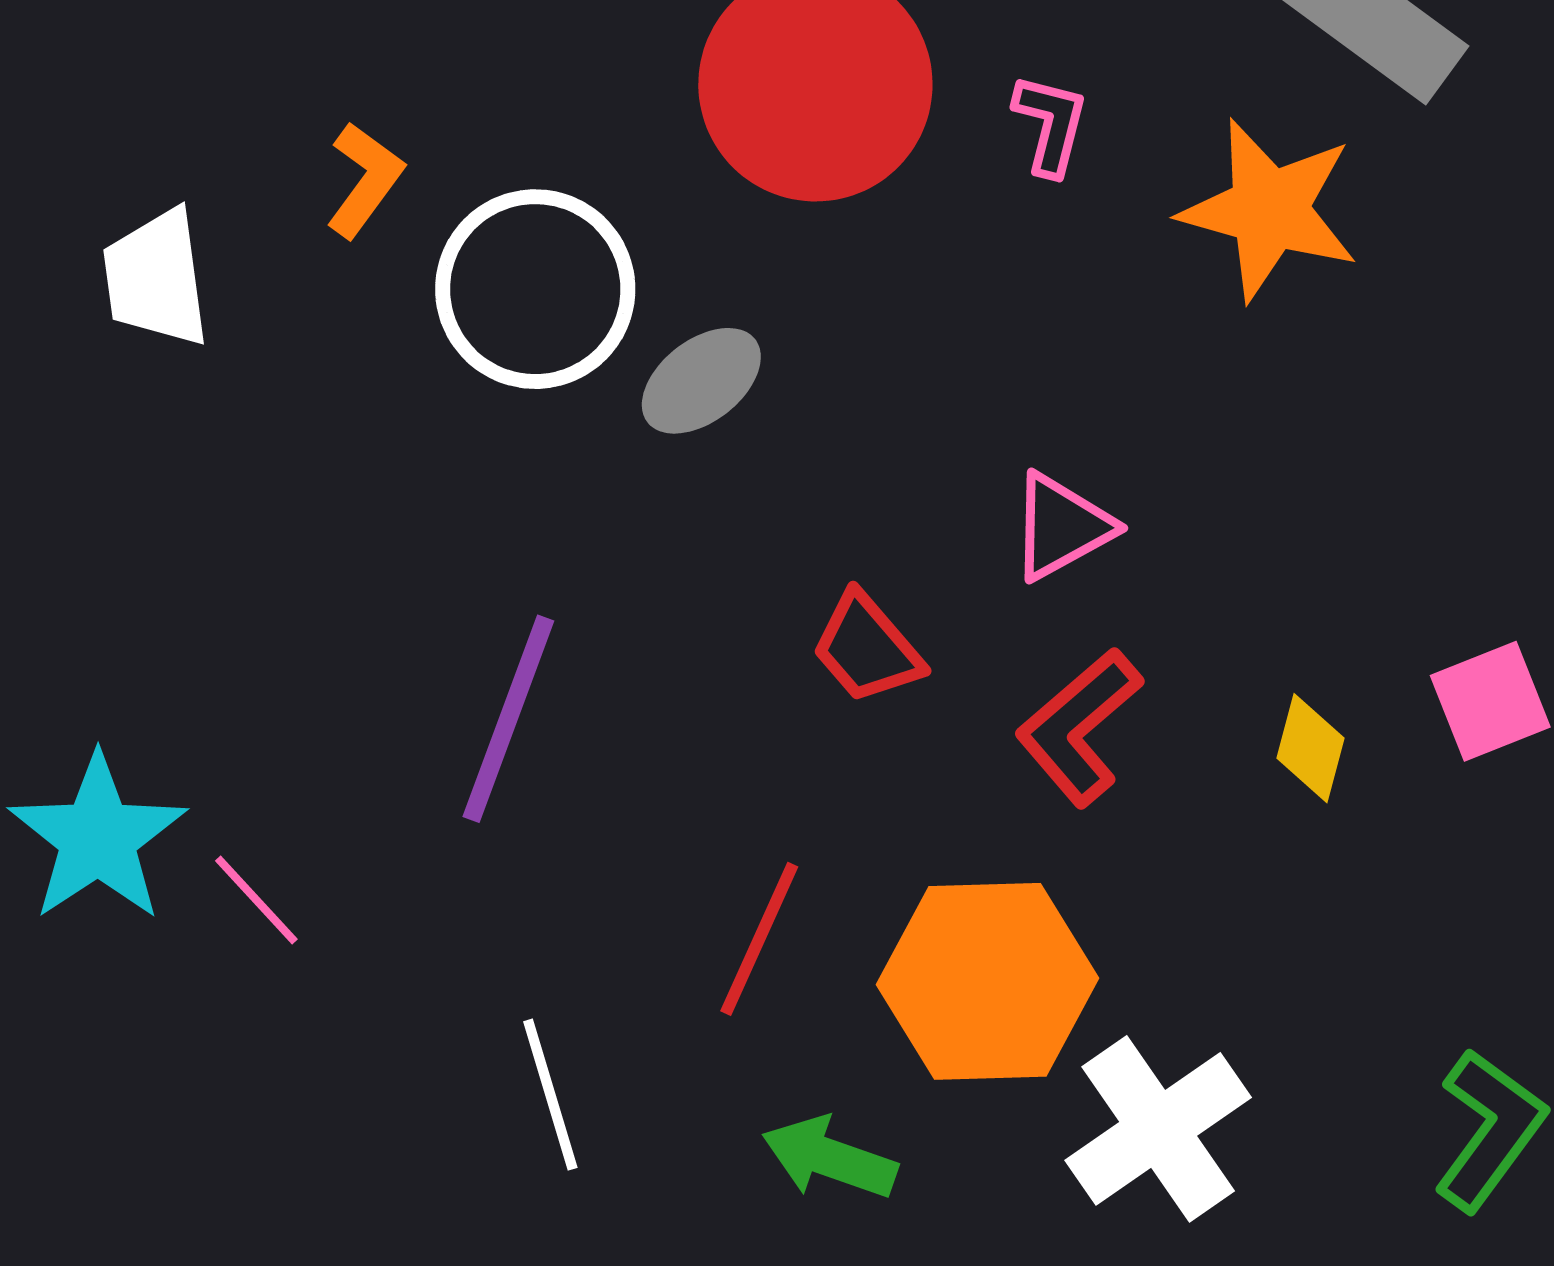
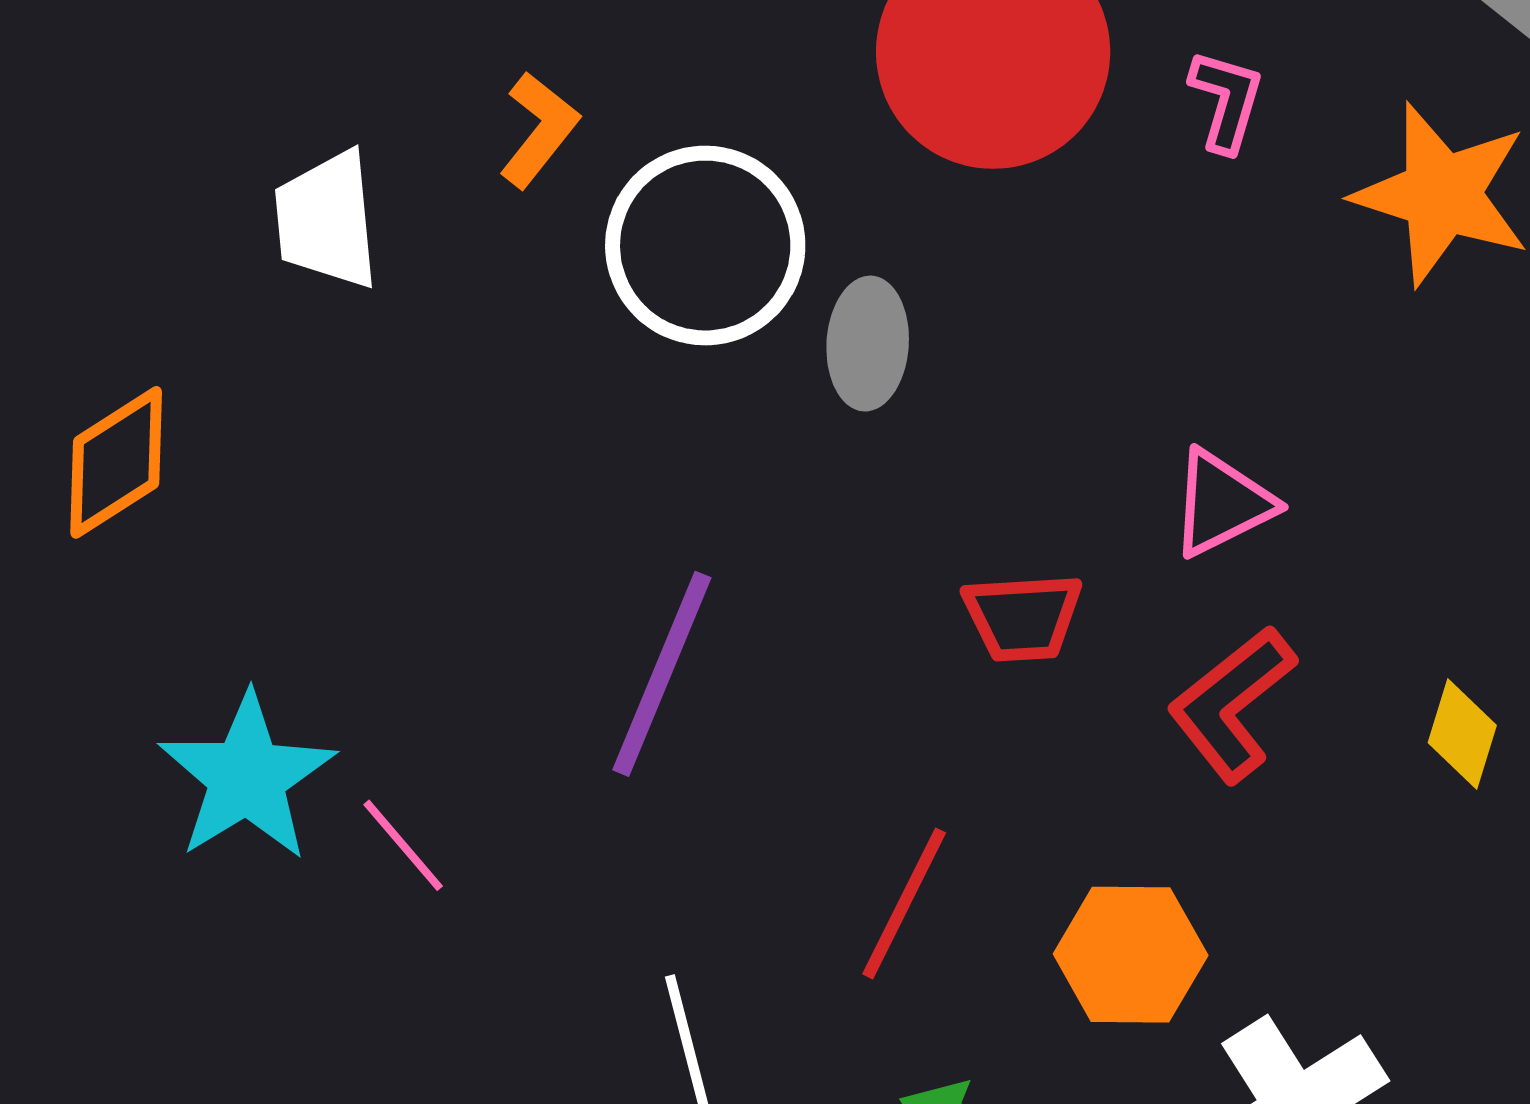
gray ellipse: (701, 381) -> (868, 344), turned -51
red trapezoid: (867, 648) -> (1023, 617), turned -55
orange hexagon: (987, 981) -> (1131, 955), size x0.7

